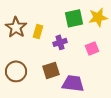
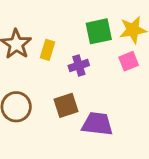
pink square: (92, 48) -> (129, 61), moved

